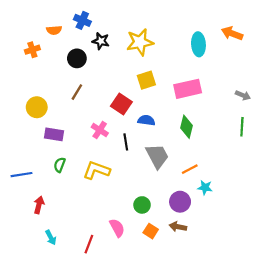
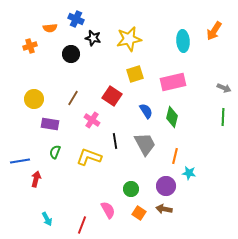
orange arrow: (232, 33) -> (214, 31), turned -78
brown line: (77, 92) -> (73, 98), moved
blue semicircle: (146, 120) -> (146, 111), moved, turned 49
black line: (126, 142) -> (115, 141), moved
orange line: (190, 169) -> (175, 156), turned -49
red arrow: (39, 205) -> (36, 179), moved

